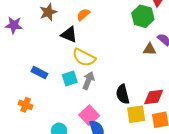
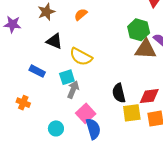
green hexagon: (143, 16) -> (139, 30), moved
black triangle: (69, 34) -> (54, 41), moved
brown triangle: (150, 49) -> (146, 49), size x1.6
gray arrow: (88, 81) -> (73, 90), moved

